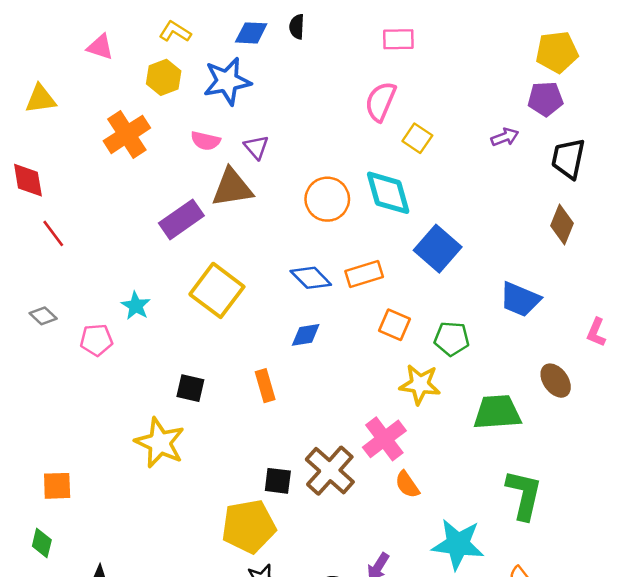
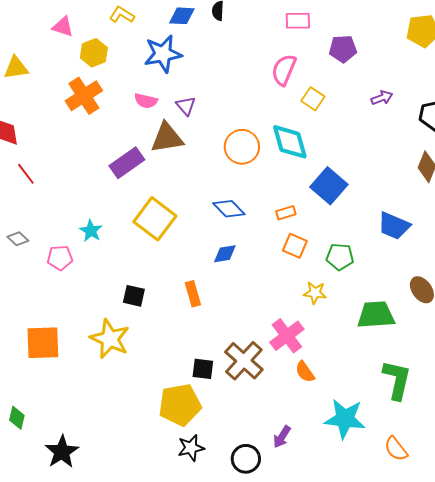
yellow hexagon: (164, 77) -> (94, 53), moved
purple pentagon: (545, 99) -> (343, 49), moved
orange rectangle: (364, 274) -> (286, 213), moved, size x0.7
yellow star: (420, 384) -> (315, 293), size x0.7
orange square: (57, 486) -> (43, 343), moved, size x1.5

